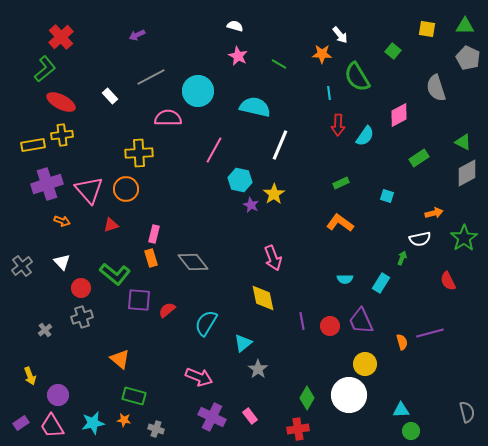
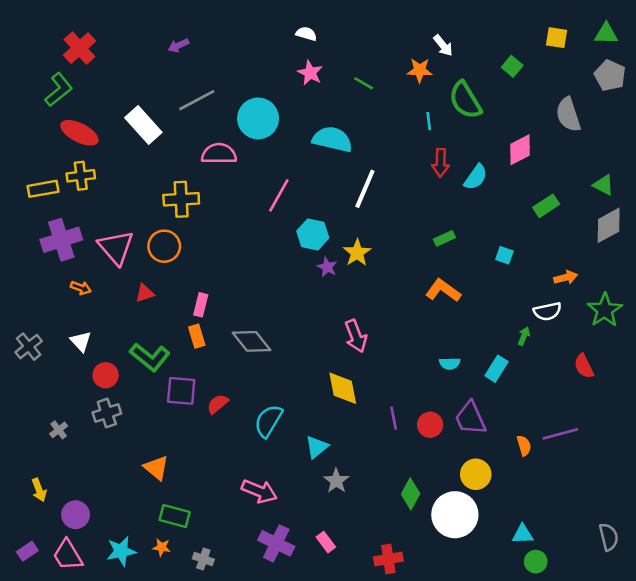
white rectangle: (110, 96) -> (143, 125), size x1.8
green diamond: (307, 398) -> (411, 494), moved

